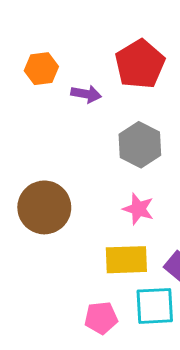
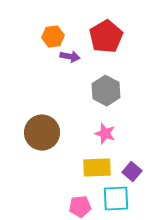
orange hexagon: (41, 69) -> (53, 37), moved

